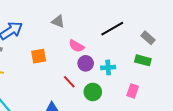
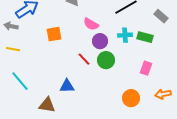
green rectangle: (143, 60) -> (145, 37), moved
cyan cross: (108, 67) -> (125, 35), moved
green circle: (93, 92) -> (106, 60), moved

